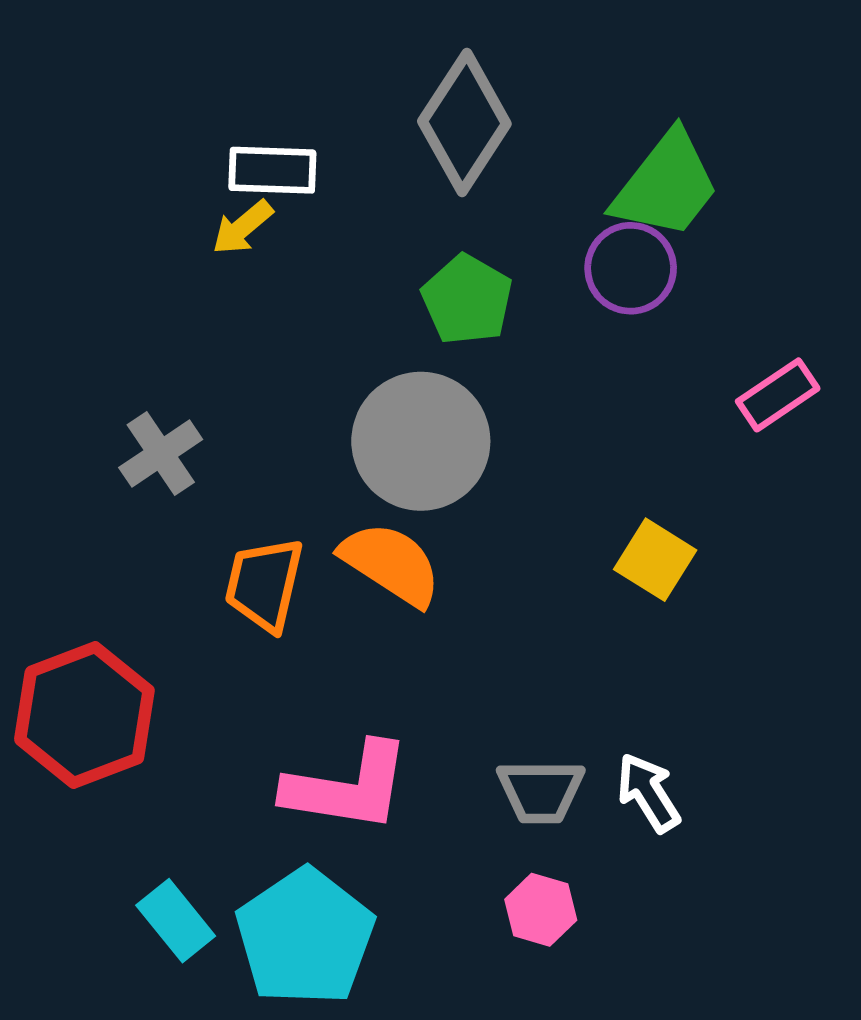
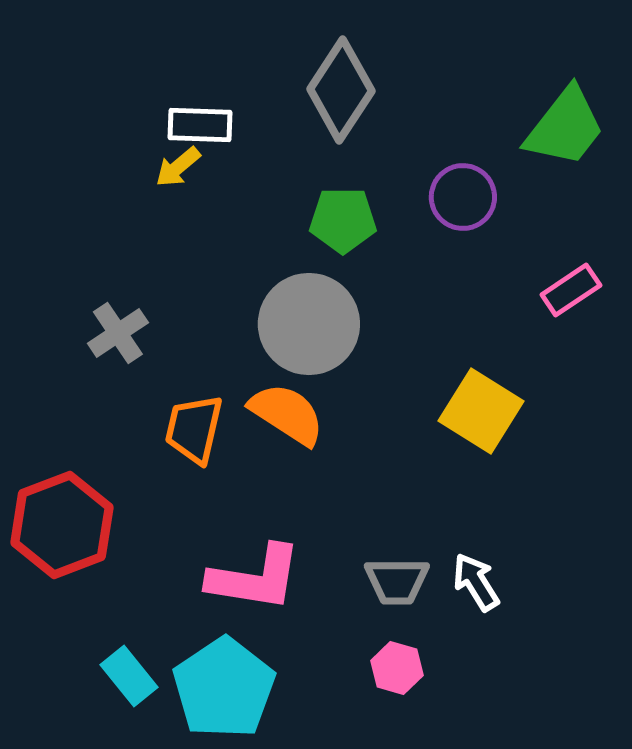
green trapezoid: (666, 185) -> (565, 127), moved
green pentagon: (467, 300) -> (343, 220), turned -30
yellow square: (655, 560) -> (481, 411), size x1.4

